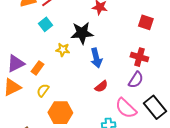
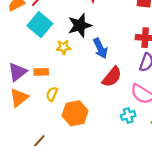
cyan square: (45, 24) -> (40, 25), size x1.6
orange rectangle: (37, 68) -> (41, 72), turned 64
red semicircle: (101, 86) -> (112, 77), size x1.5

